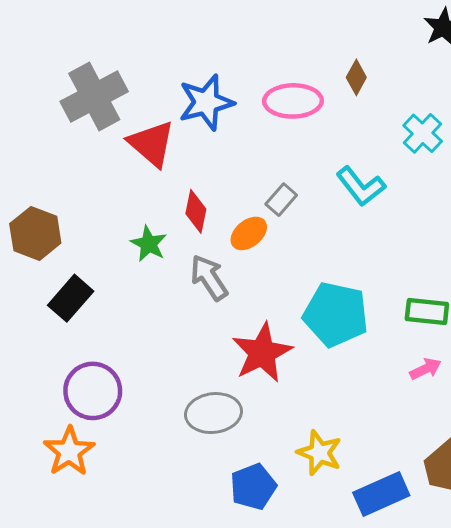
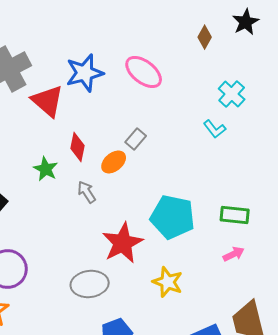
brown diamond: (356, 77) -> (205, 37), moved
pink ellipse: (293, 101) -> (144, 72), turned 39
cyan L-shape: (361, 186) -> (215, 129), moved, size x0.7
gray arrow: (209, 278) -> (87, 192), size x0.7
yellow star: (319, 453) -> (168, 282), moved

